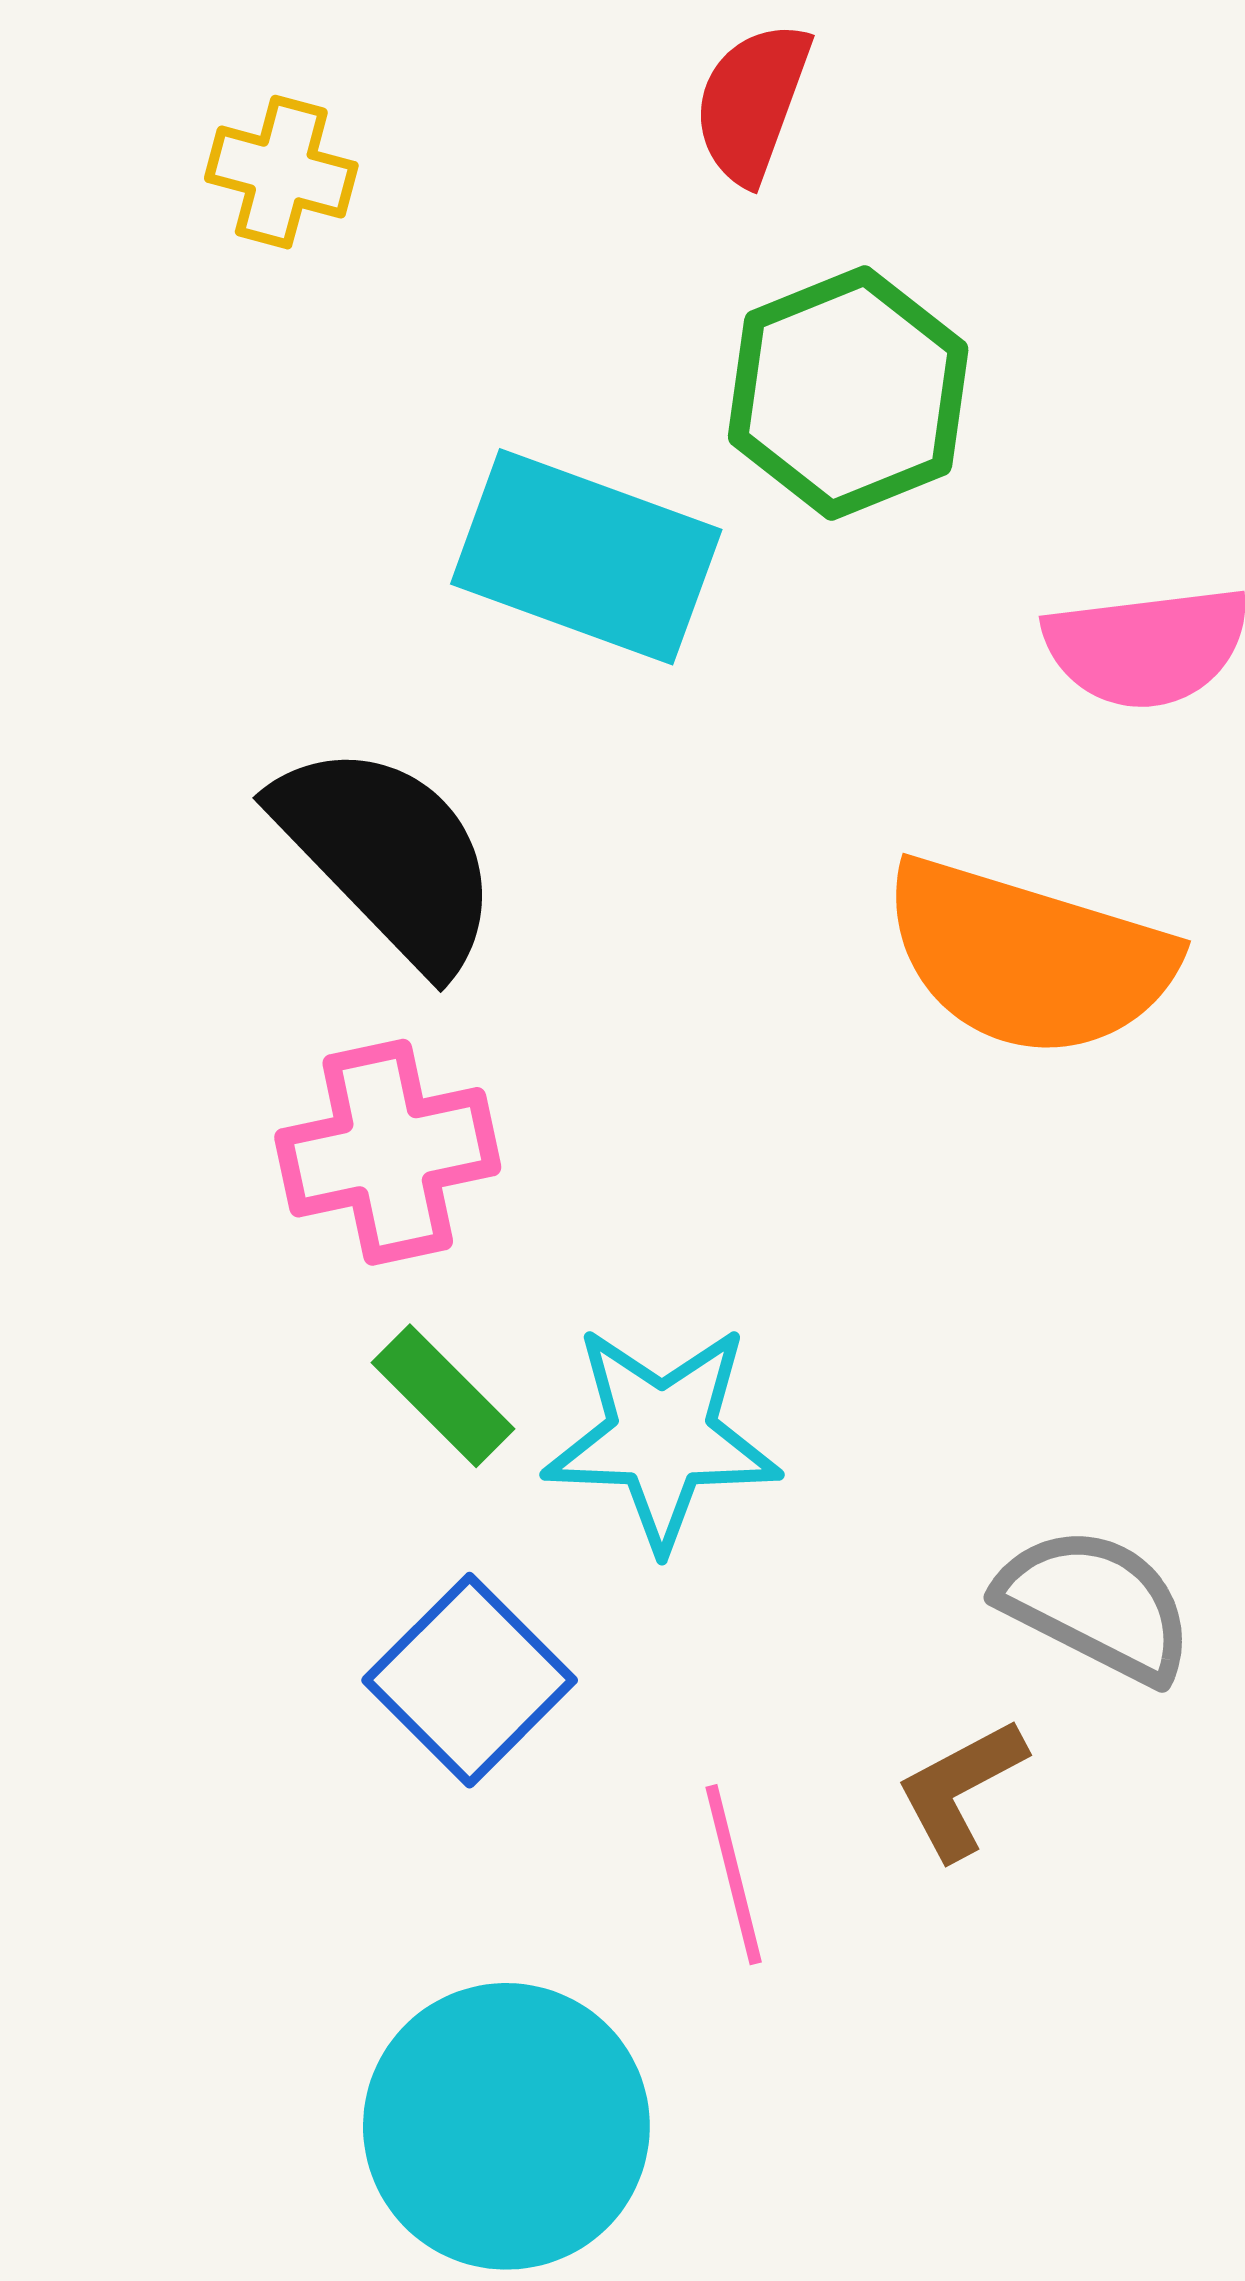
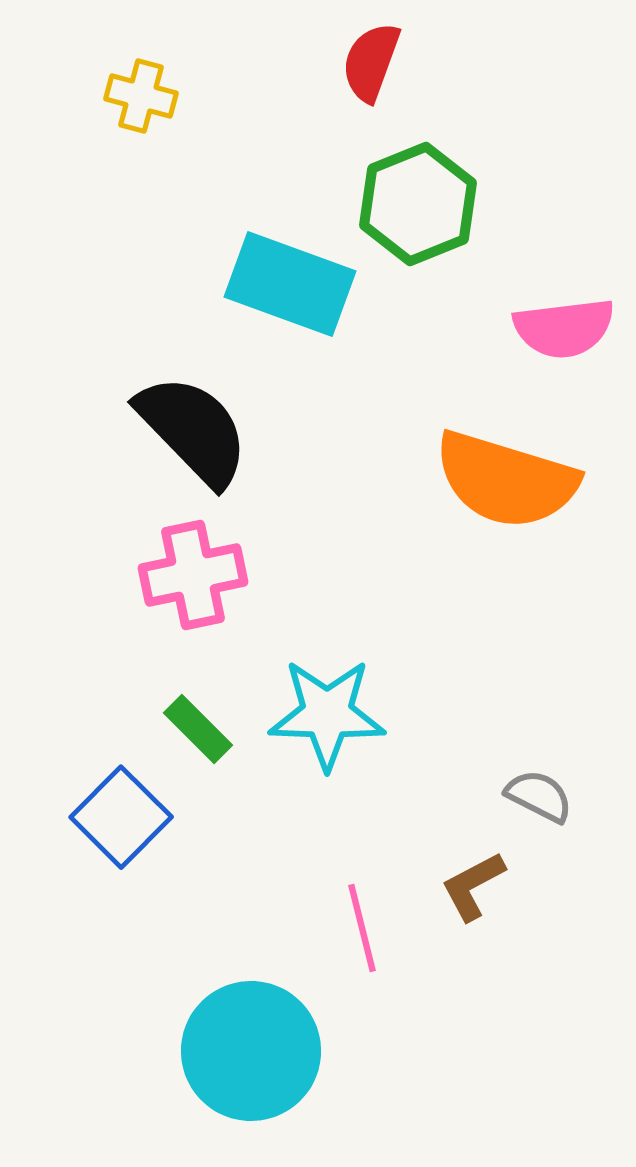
green rectangle: (443, 1396) -> (198, 729), moved
gray semicircle: (1096, 1605) -> (539, 796), size x0.7
blue square: (470, 1680) -> (121, 817), moved

